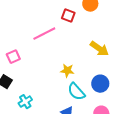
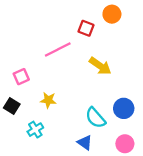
yellow arrow: (99, 49) -> (100, 66), moved
yellow star: (67, 71) -> (48, 100), moved

